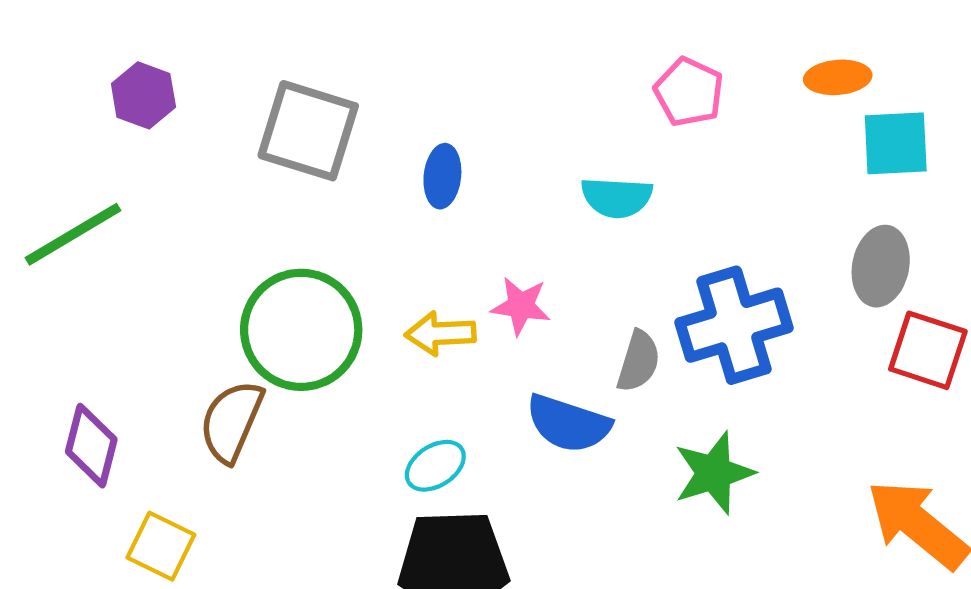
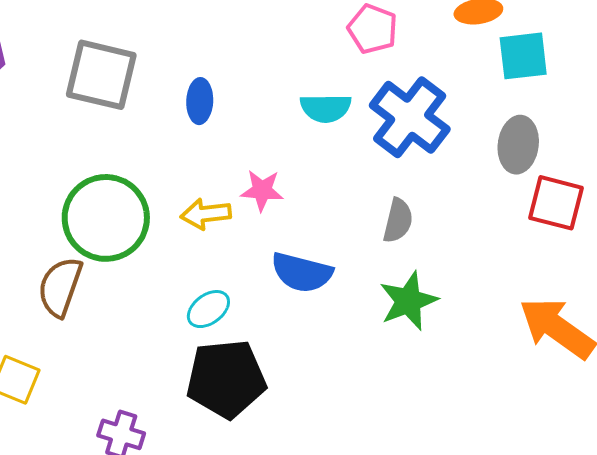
blue cross: (734, 325) -> (410, 117), moved, turned -32
gray semicircle: (638, 361) -> (398, 221), moved

